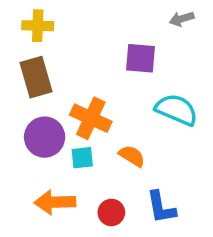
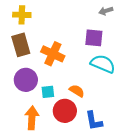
purple square: (140, 58) -> (94, 38), moved
orange cross: (91, 118) -> (53, 54), moved
orange arrow: (55, 202) -> (32, 118), turned 95
red circle: (111, 212) -> (65, 111), moved, size x1.5

